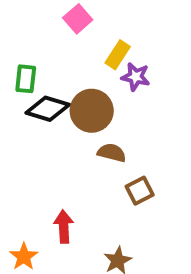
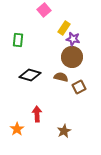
black diamond: (48, 109) -> (30, 75), moved
brown circle: (92, 111) -> (72, 57), moved
brown square: (140, 191) -> (79, 87), moved

